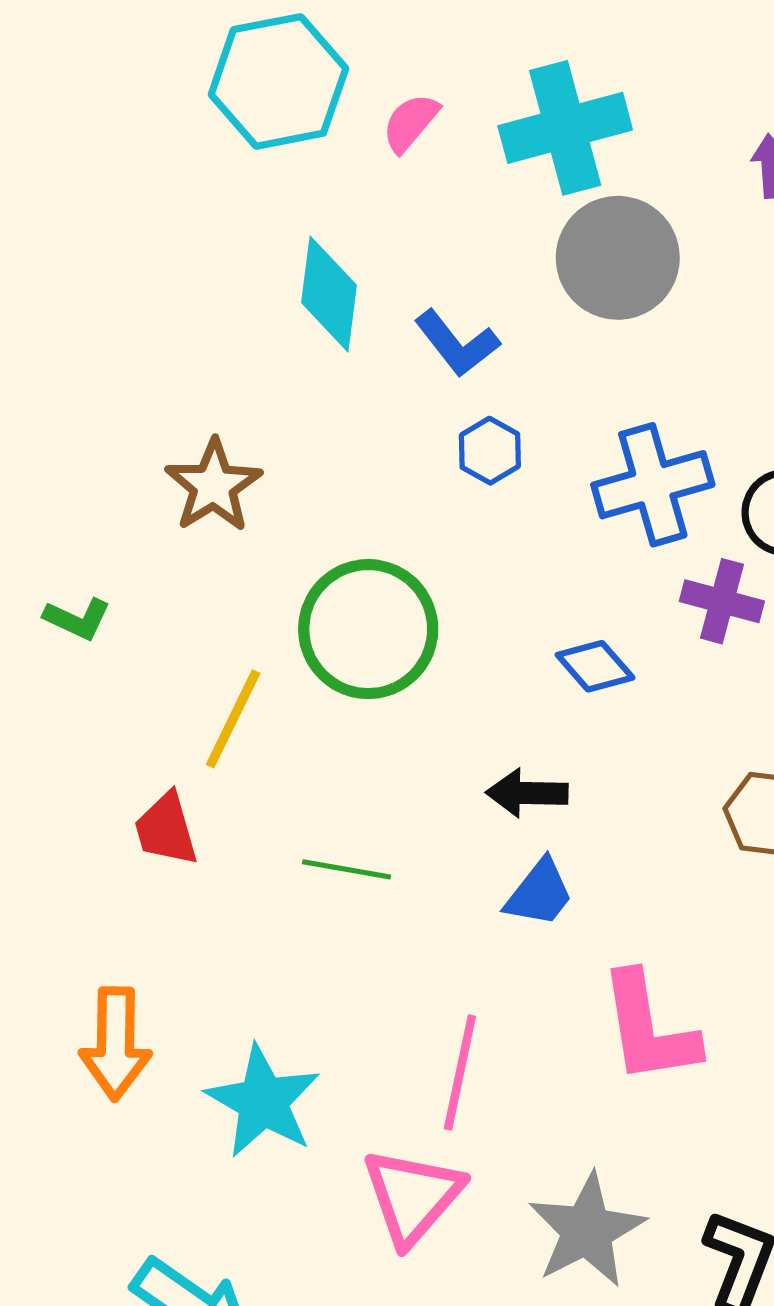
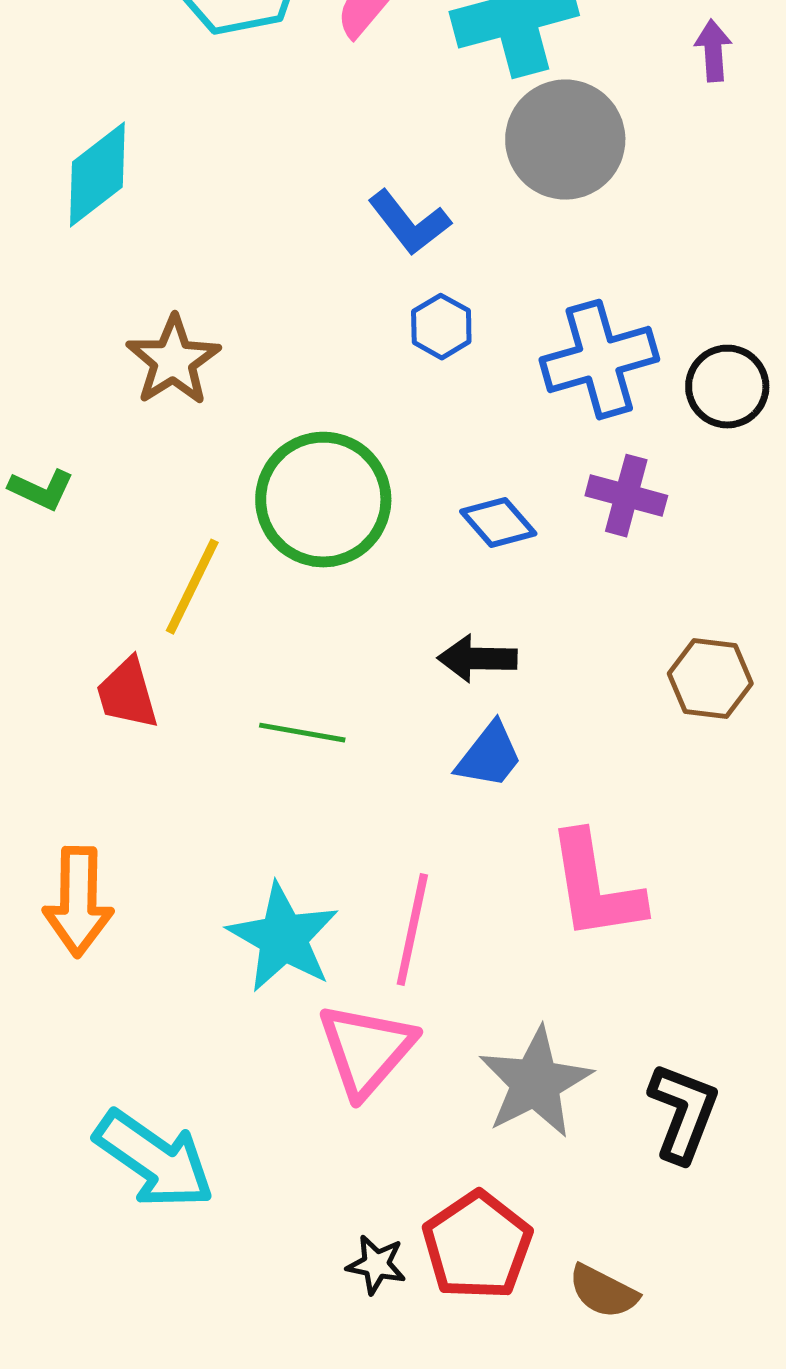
cyan diamond: (329, 294) -> (97, 175), moved, turned 45
purple cross: (722, 601) -> (626, 496), moved
blue diamond: (595, 666) -> (498, 523), moved
cyan star: (263, 1101) -> (283, 938), moved

